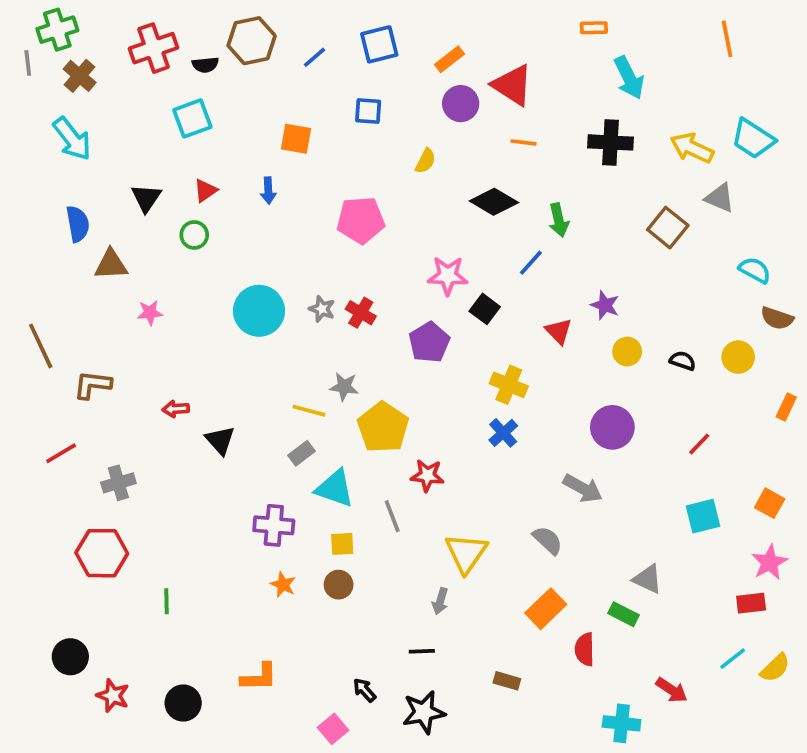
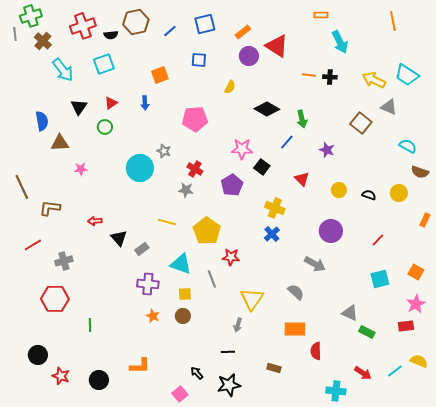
cyan arrow: (72, 139) -> (63, 70), moved
orange square: (296, 139) -> (160, 75), turned -30
orange line: (524, 142) -> (309, 75), moved
black cross: (610, 142) -> (330, 77), size x0.6
purple star: (605, 305) -> (327, 150), moved
gray star: (322, 309) -> (164, 151), moved
gray star: (344, 387) -> (186, 190), moved
gray rectangle: (302, 453) -> (142, 249), moved
orange rectangle: (546, 609) -> (295, 329), turned 45
green rectangle: (623, 614) -> (367, 332), moved
cyan line: (733, 659) -> (395, 371), moved
yellow semicircle: (775, 668) -> (419, 361), turned -114

